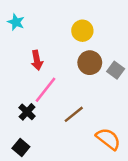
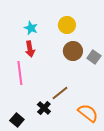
cyan star: (16, 22) -> (31, 28), moved
pink line: (45, 90) -> (20, 73), moved, turned -45
black cross: (27, 112) -> (44, 108), moved

